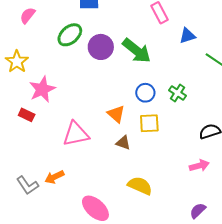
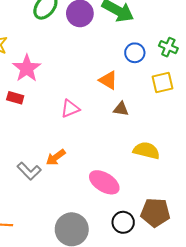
yellow square: (149, 123) -> (163, 83), moved
pink triangle: (76, 134) -> (70, 109), size x0.7

